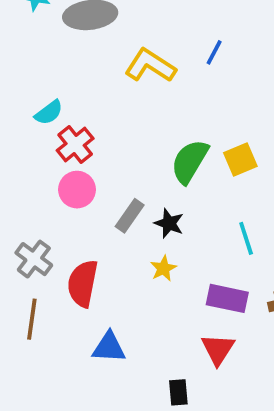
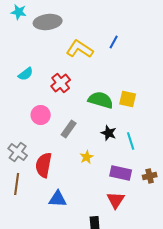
red cross: (75, 144) -> (61, 83), moved
yellow square: (240, 160) -> (128, 99), turned 36
green semicircle: (190, 161) -> (101, 100), turned 75
black star: (169, 223) -> (109, 133), moved

